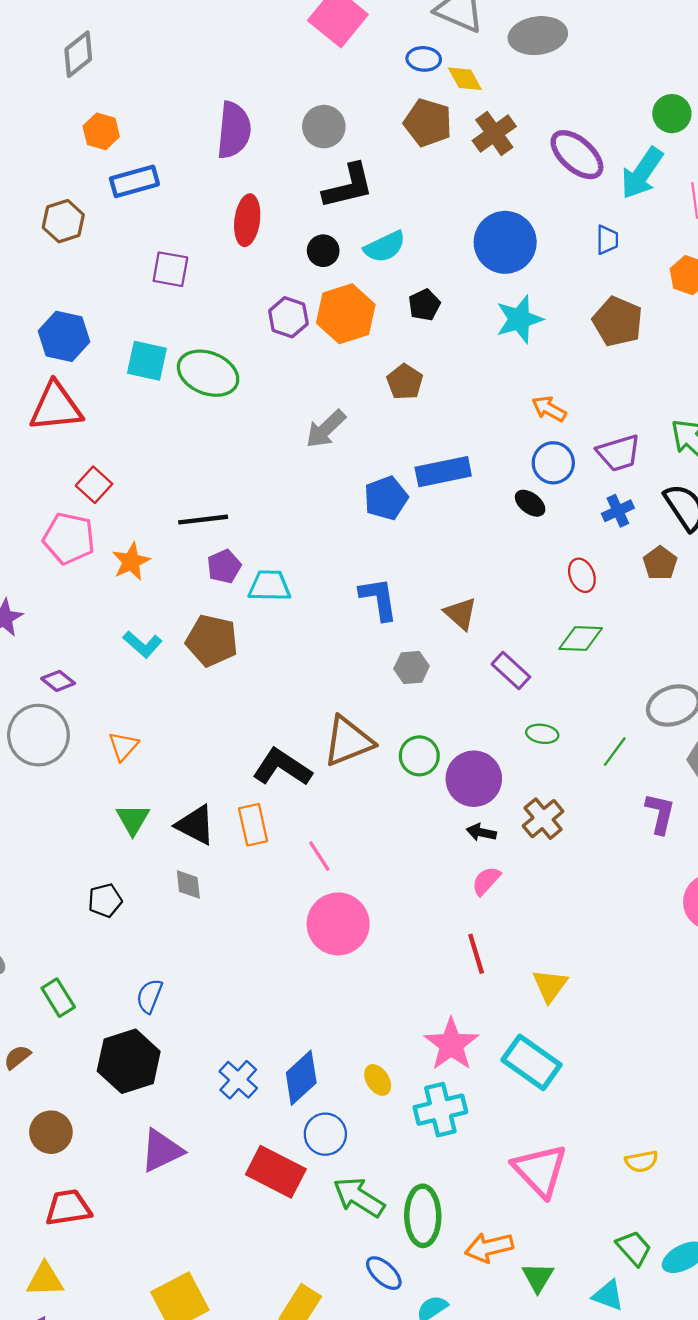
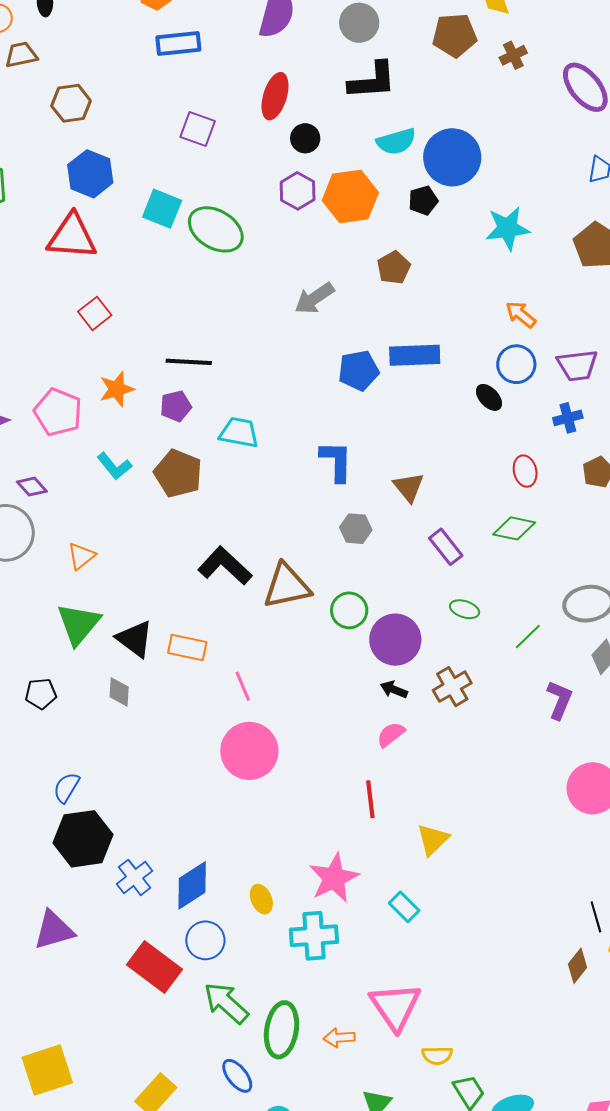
brown pentagon: (428, 123) -> (455, 35), turned -30
brown cross: (494, 133) -> (513, 55), size x0.7
brown hexagon: (63, 221) -> (71, 103), moved
blue circle: (505, 242) -> (452, 157), moved
black circle: (323, 251) -> (305, 138), moved
pink pentagon: (69, 538) -> (58, 412), moved
purple pentagon: (224, 566) -> (176, 406), moved
black L-shape: (282, 767) -> (225, 566), moved
green triangle: (133, 819) -> (79, 624), size x1.4
orange rectangle: (253, 825) -> (187, 647), turned -75
black hexagon: (129, 1061) -> (83, 839), moved
cyan rectangle: (531, 1062) -> (404, 907), size x0.6
yellow semicircle: (641, 1161) -> (437, 1055), moved
orange arrow: (489, 1247) -> (339, 1038), moved, size x0.7

